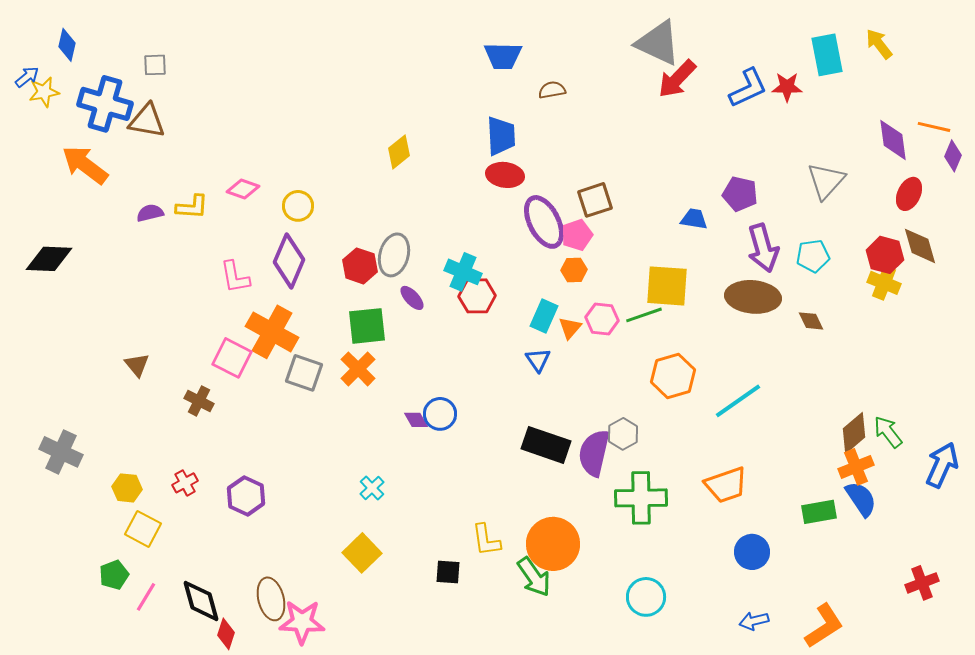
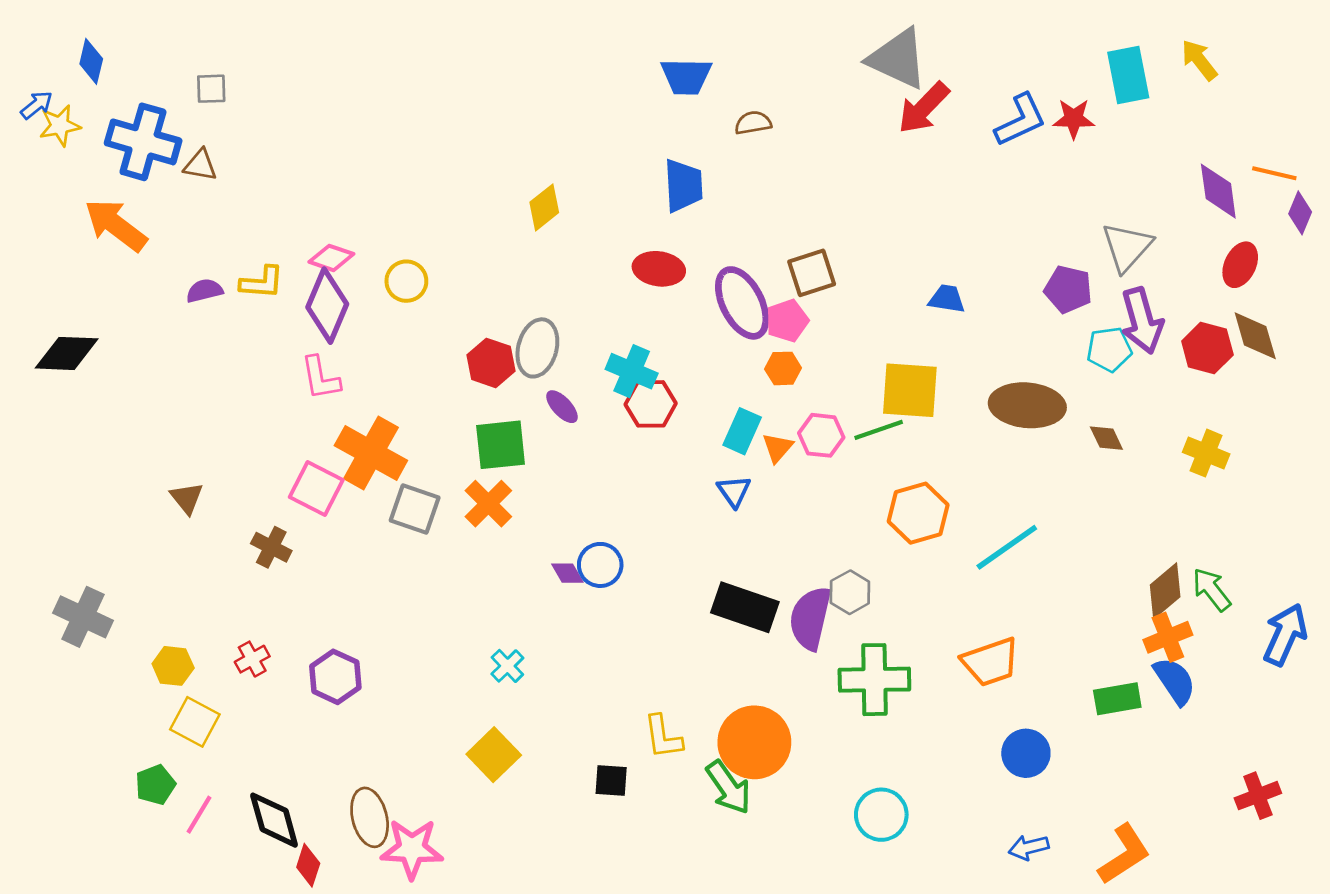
brown triangle: (147, 121) -> (200, 165), size x0.7
red ellipse: (505, 175) -> (659, 269), moved
purple pentagon: (740, 194) -> (1068, 289), moved
purple arrow: (763, 248) -> (1142, 321), moved
purple diamond: (289, 261) -> (327, 306), moved
yellow cross: (884, 283) -> (1206, 453), moved

